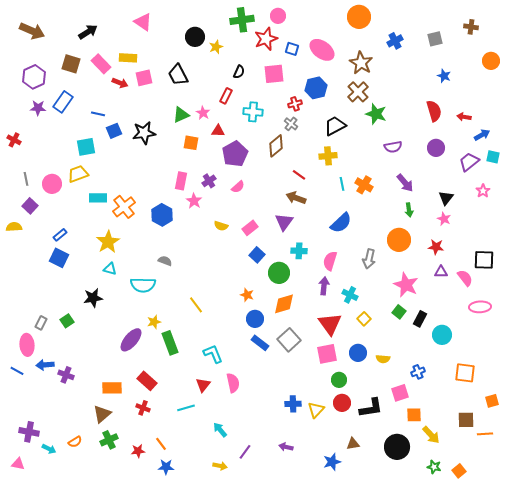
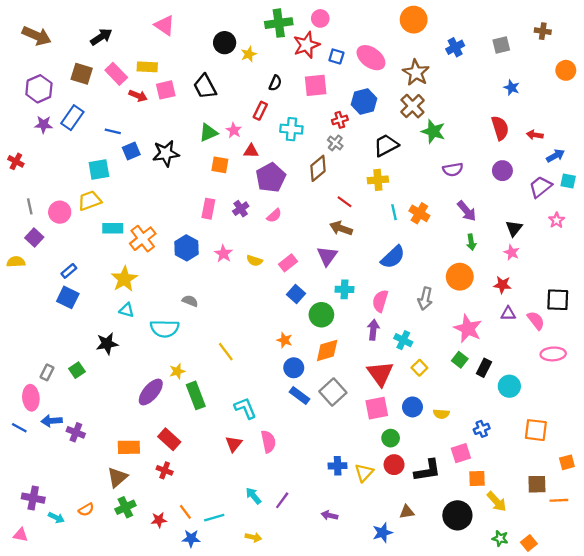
pink star: (194, 201) -> (223, 254), moved
cyan line: (186, 408) -> (214, 518), moved
purple line: (245, 452) -> (282, 500), moved

